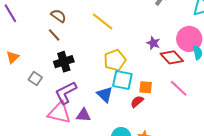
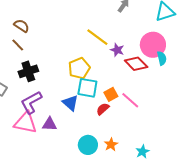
yellow line: (103, 22) -> (97, 37), moved
orange square: (146, 87) -> (111, 94), turned -32
pink line: (179, 88) -> (130, 100), moved

